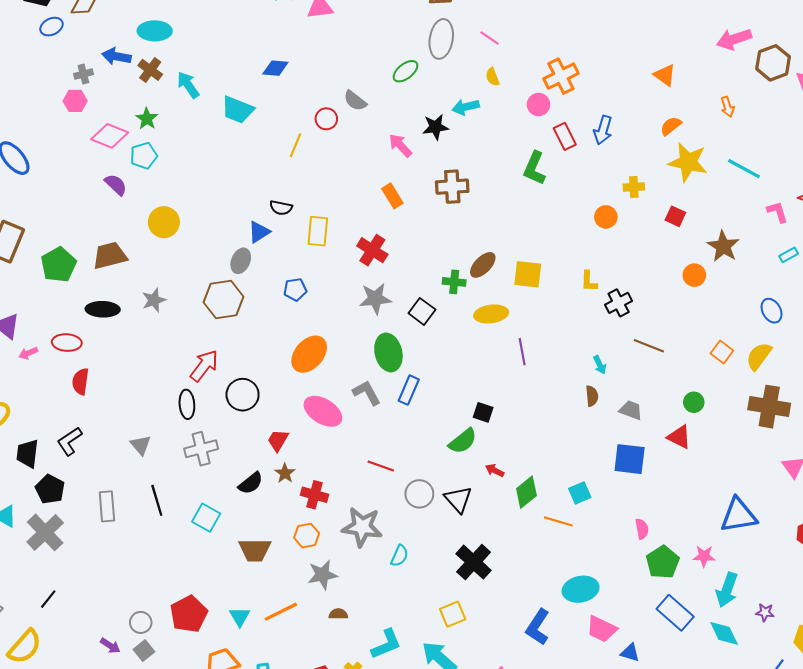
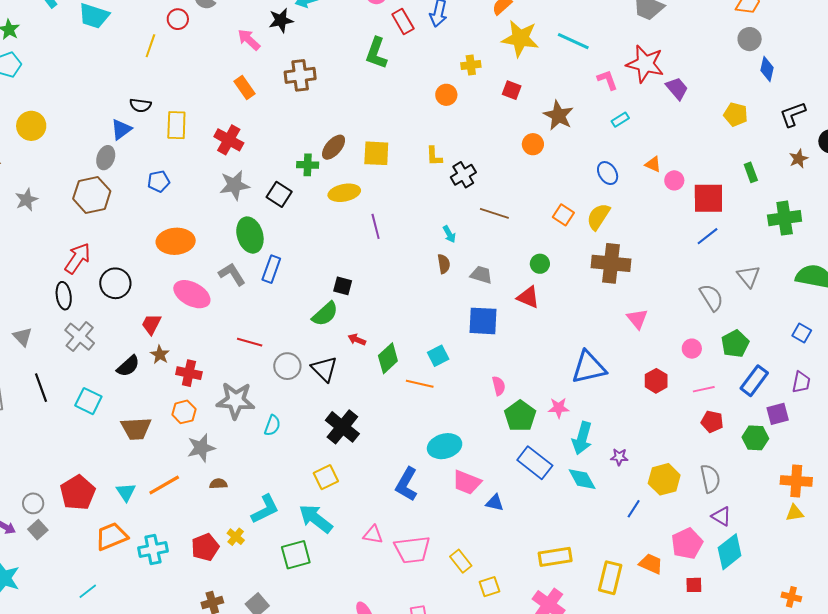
orange ellipse: (309, 354) -> (176, 241), turned 48
gray cross: (201, 449) -> (80, 337), turned -32

